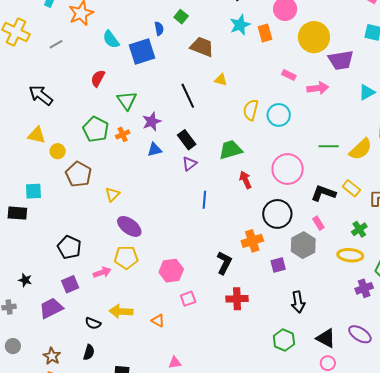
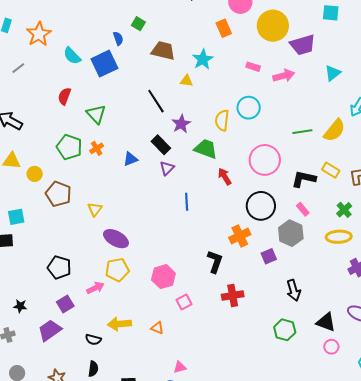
cyan star: (240, 25) -> (203, 59), moved
yellow semicircle: (251, 110) -> (222, 120), moved
purple star: (152, 122) -> (181, 124), moved
green trapezoid: (231, 150) -> (206, 149), turned 45

